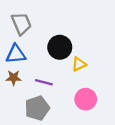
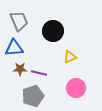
black circle: (60, 47) -> (53, 31), moved
brown star: (14, 78) -> (20, 69), moved

